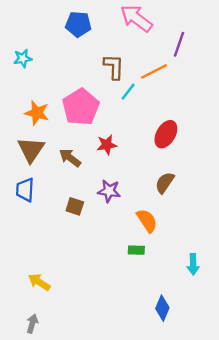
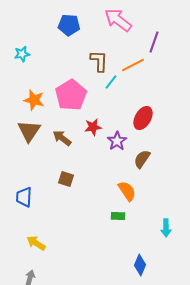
blue trapezoid: (25, 190) -> (24, 197), moved
purple star: (109, 191) -> (117, 141), moved, turned 30

